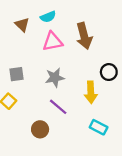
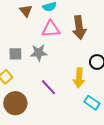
gray star: (55, 78) -> (39, 53), moved
cyan rectangle: (99, 127) -> (92, 103), moved
brown circle: (40, 129) -> (15, 103), moved, size x1.5

